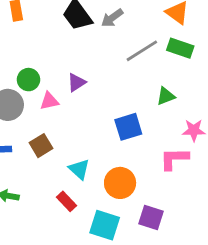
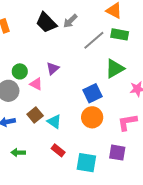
green triangle: (166, 96) -> (115, 69), size x1.5
pink triangle: (49, 101) -> (36, 84), turned 48
pink L-shape: (174, 159) -> (127, 122), moved
cyan triangle: (79, 169) -> (54, 121), moved
orange circle: (120, 183) -> (92, 117), moved

